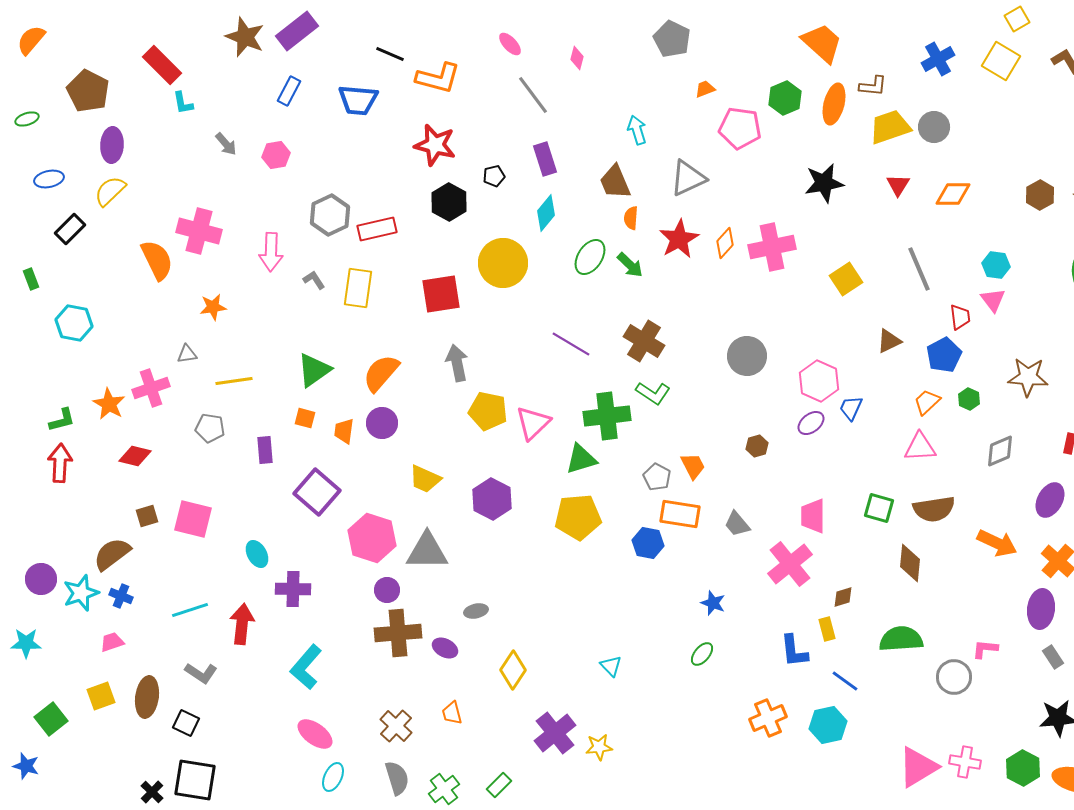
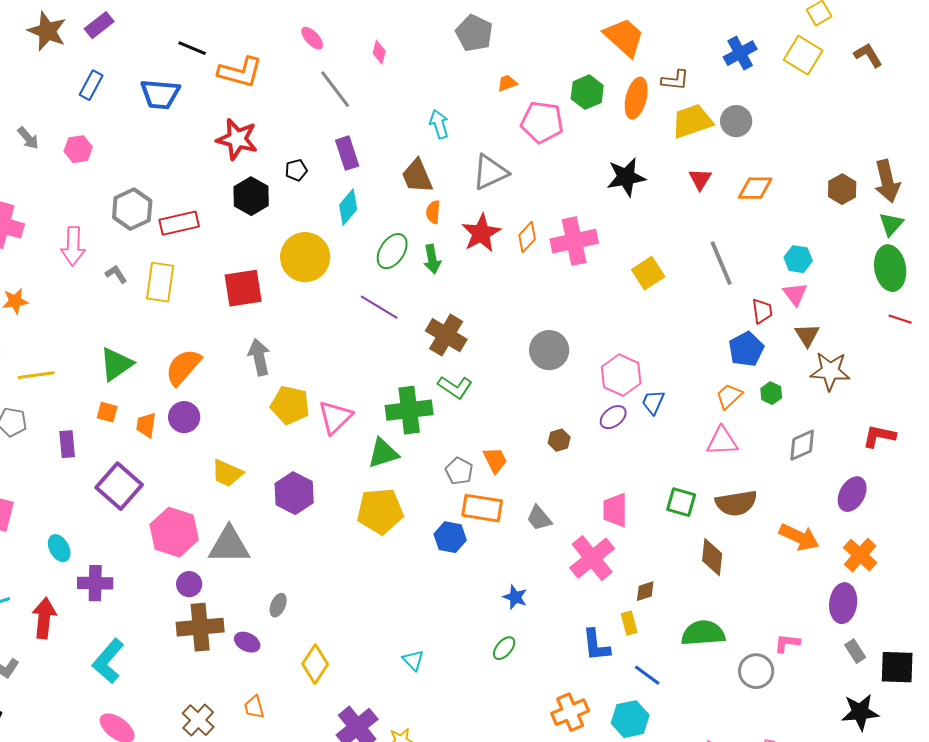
purple rectangle: (297, 31) -> (99, 25), size x0.7
green arrow: (630, 265) -> (432, 259), turned 36
brown triangle: (889, 341) -> (807, 335), moved, turned -36
purple line: (571, 344) -> (379, 307), moved
gray ellipse: (476, 611) -> (278, 605), turned -55

